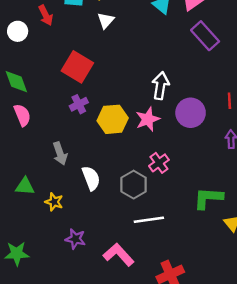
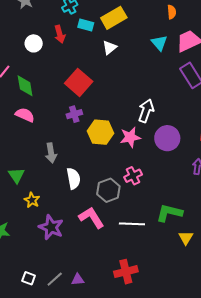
pink semicircle: (22, 115) -> (25, 115), turned -54
green triangle: (25, 186) -> (16, 175), turned 42
yellow star: (54, 202) -> (32, 200), moved
white line: (149, 220) -> (132, 224), moved
purple star: (75, 239) -> (51, 227), size x1.4
pink L-shape: (119, 255) -> (91, 218), moved

